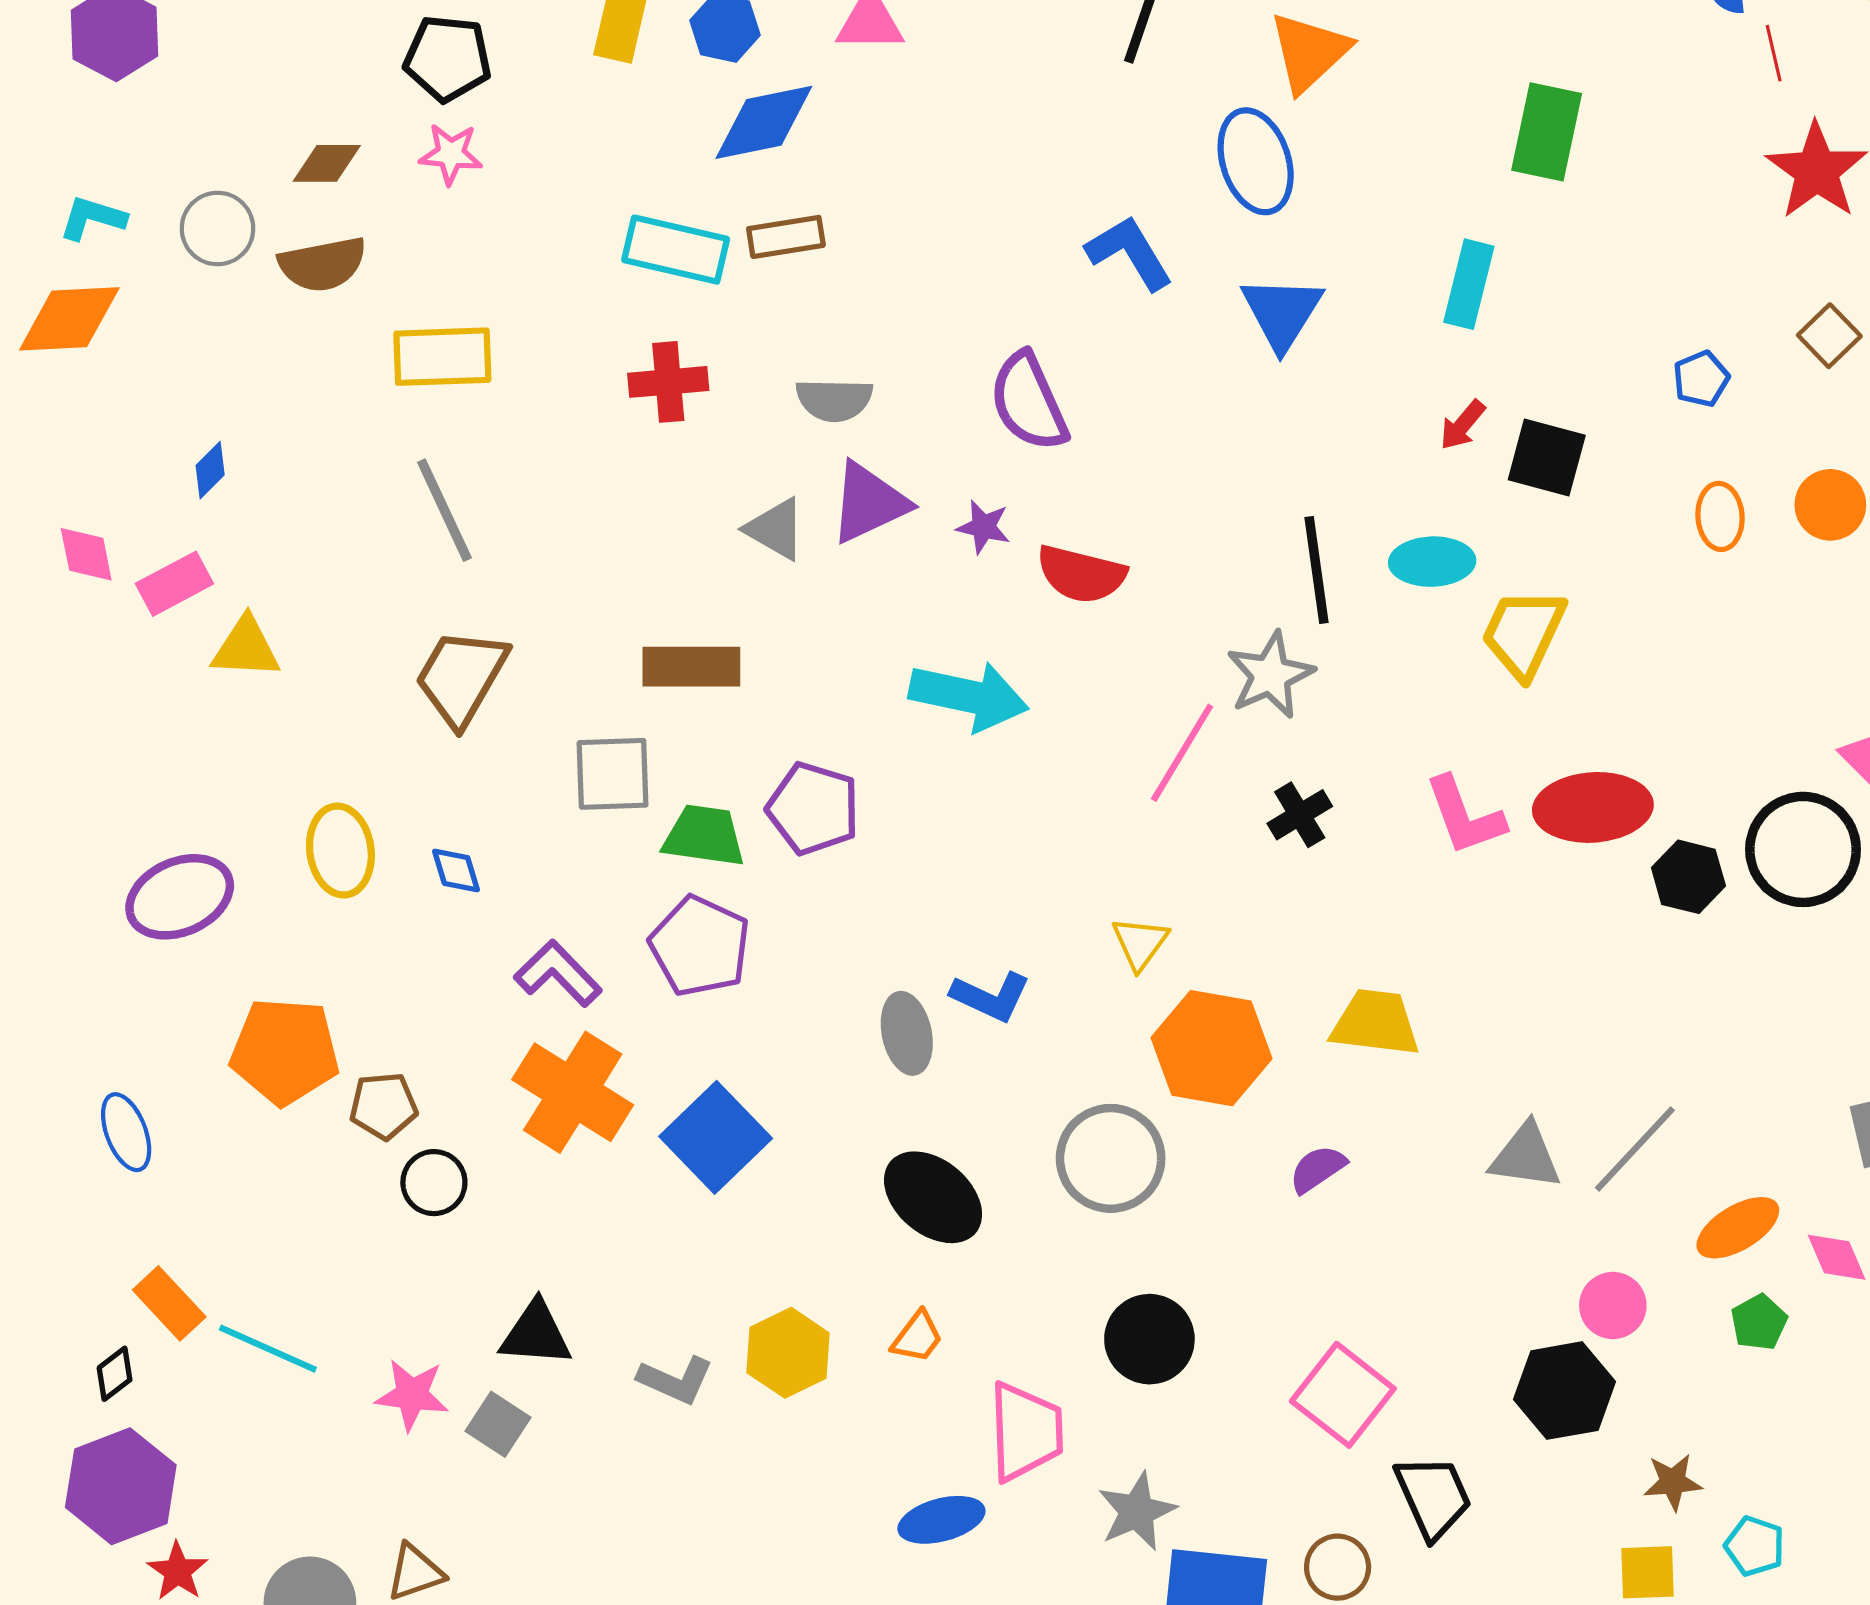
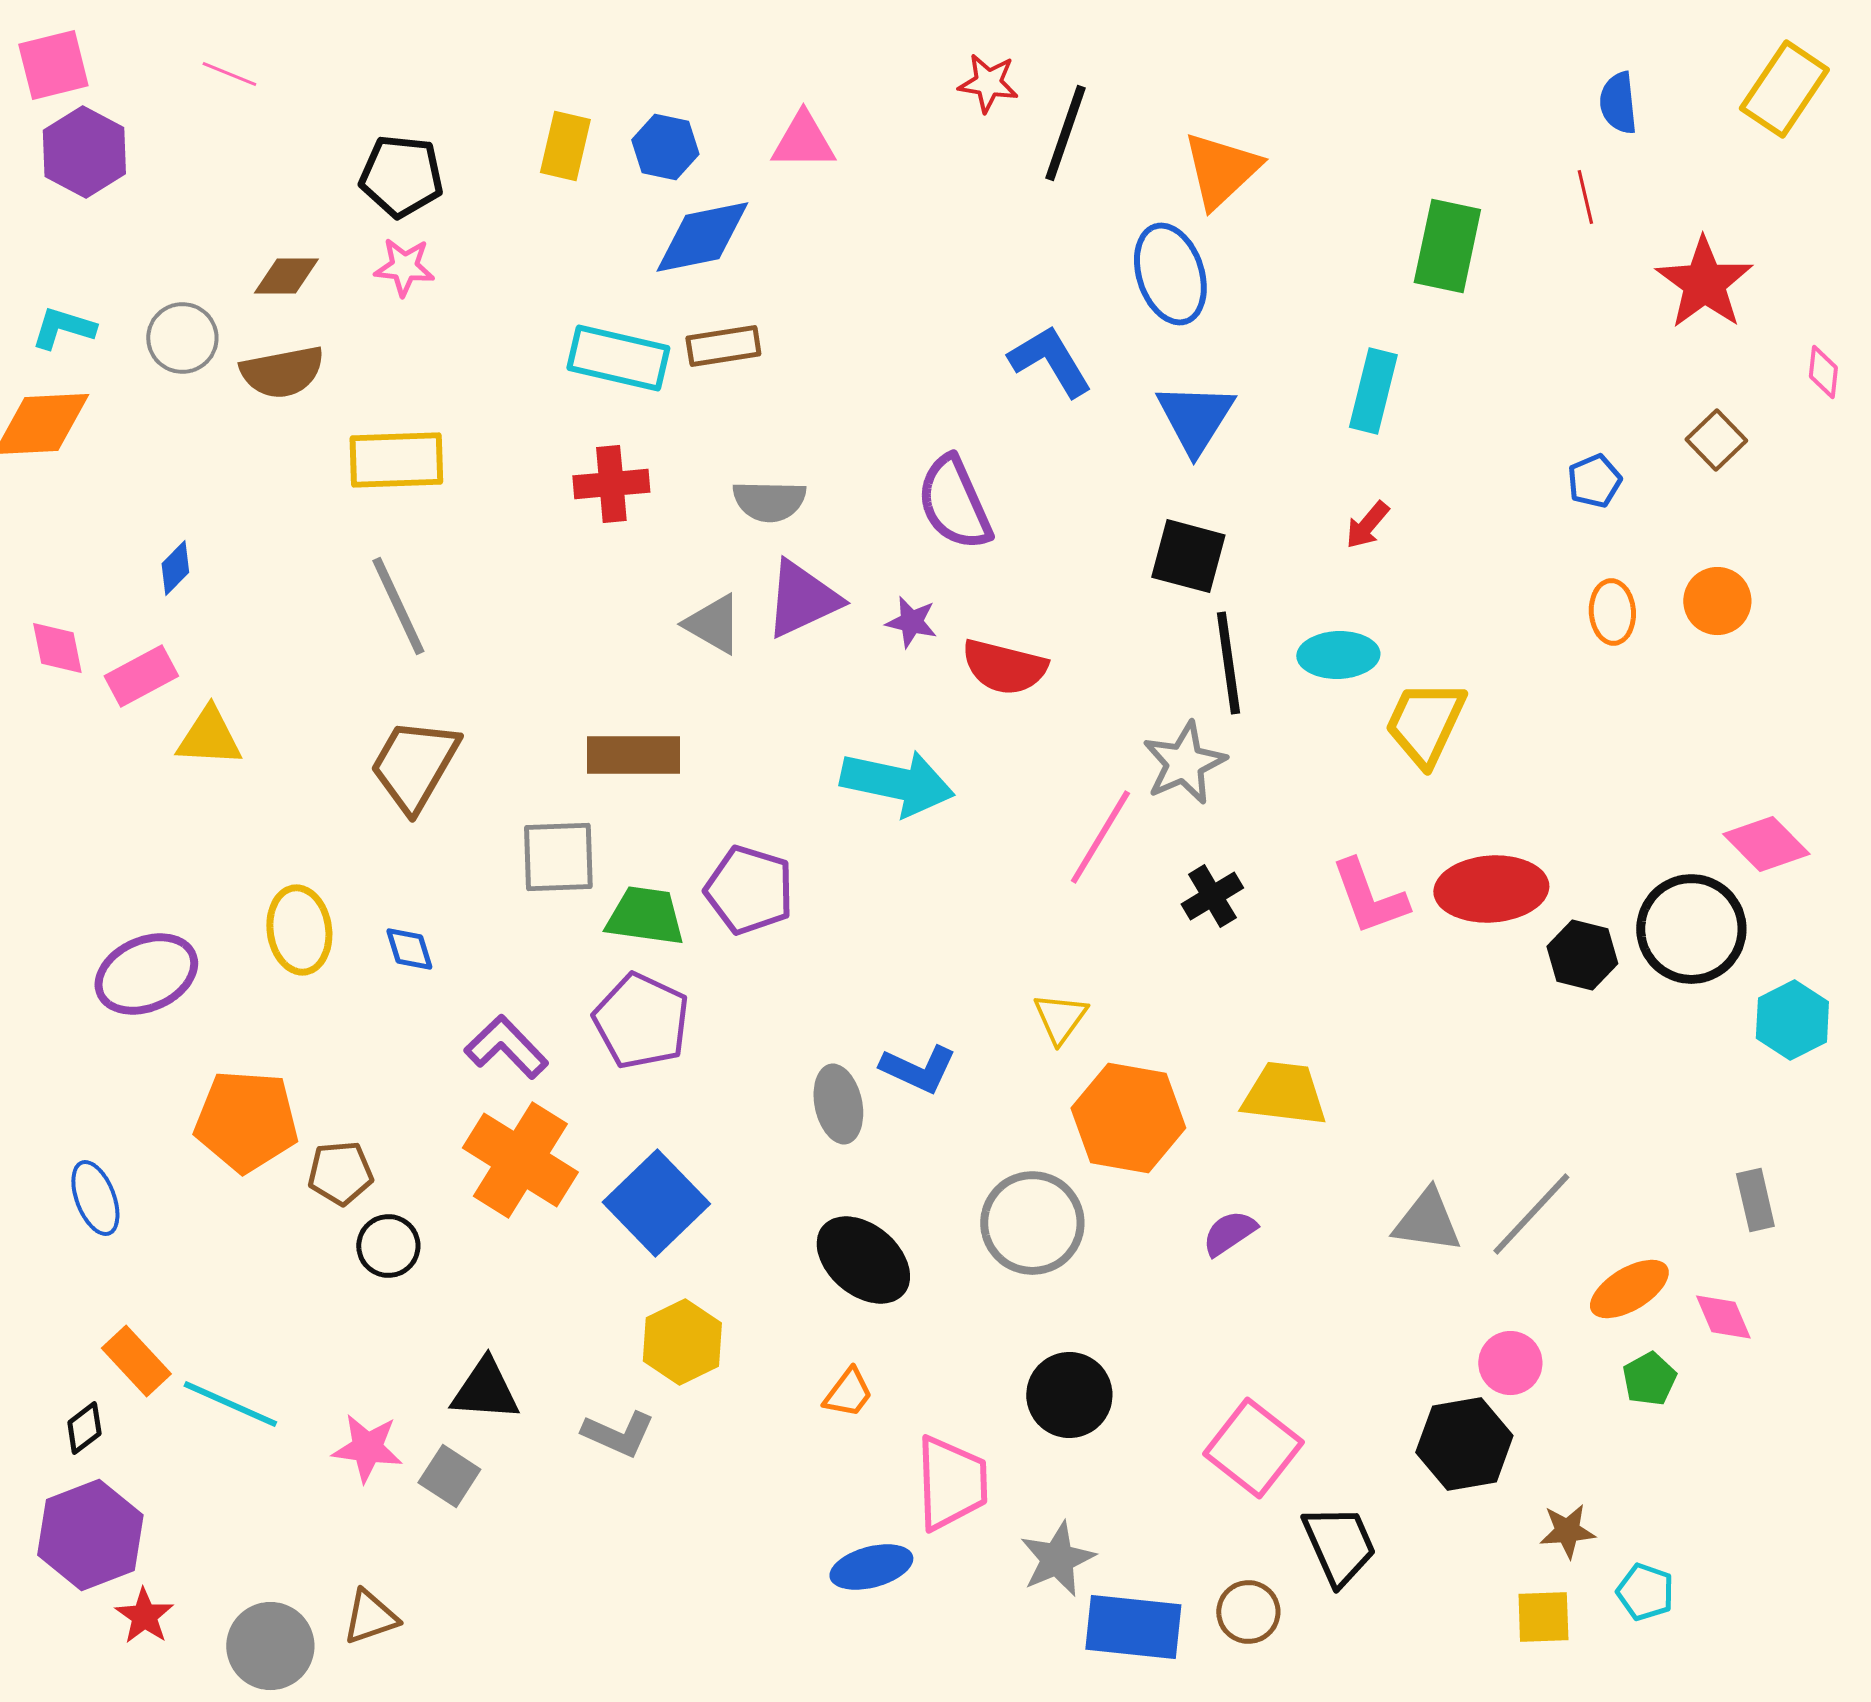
red line: (1774, 53) -> (1585, 197), moved
black square: (1547, 458) -> (1188, 556), moved
yellow hexagon: (788, 1353) -> (682, 1342), moved

